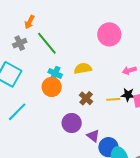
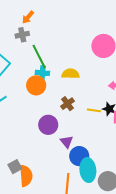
gray cross: (20, 43) -> (22, 35), moved
green line: (47, 43) -> (39, 57), moved
cyan cross: (55, 73) -> (42, 73), turned -32

